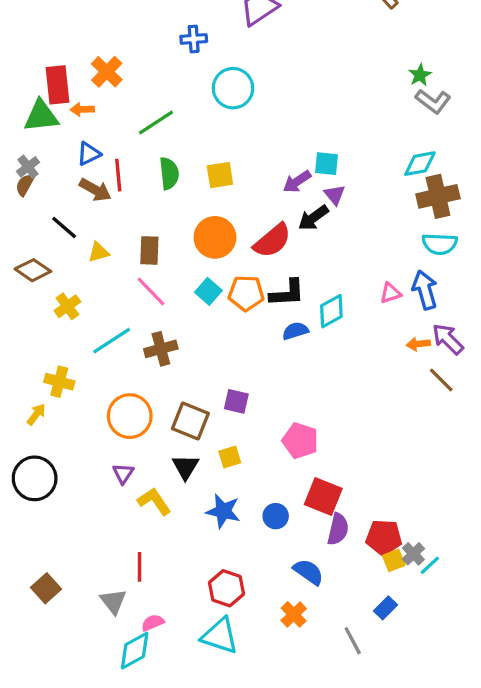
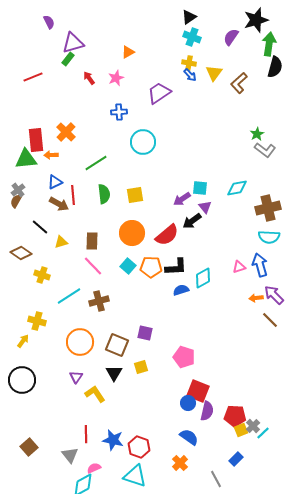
cyan diamond: (420, 164) -> (237, 188), moved
yellow cross: (67, 306) -> (42, 275), turned -35
blue star: (223, 511) -> (113, 440), moved
blue circle: (276, 516) -> (188, 403), moved

